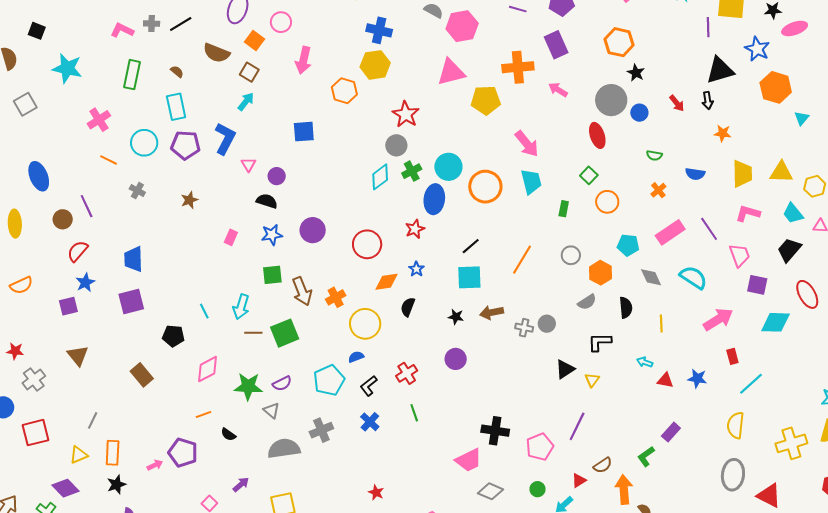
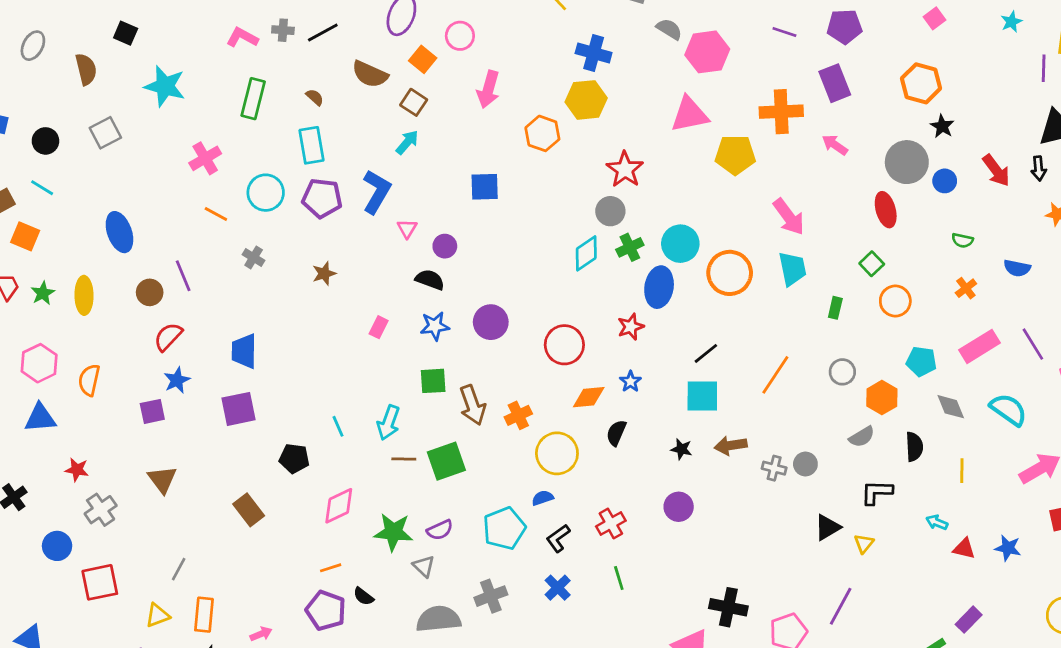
red arrow: (677, 103) -> (996, 170), size x1.4
orange semicircle: (21, 285) -> (89, 380), turned 125
purple pentagon: (183, 453) -> (326, 610), moved

